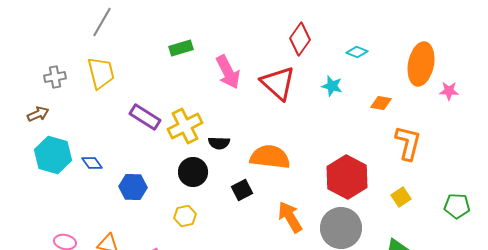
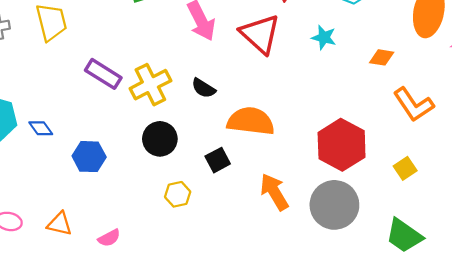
black semicircle: (219, 143) -> (204, 88), moved, turned 30
orange L-shape: (408, 143) -> (413, 105), turned 132
yellow hexagon: (185, 216) -> (178, 194), moved

